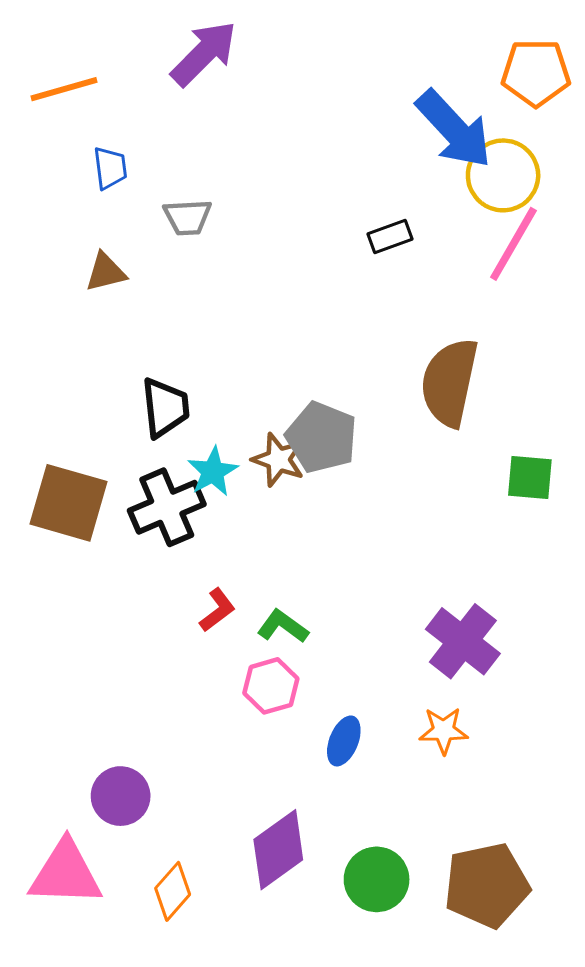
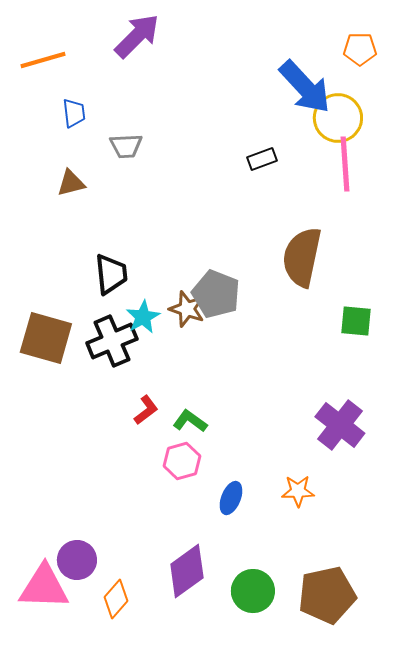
orange pentagon: (536, 73) -> (360, 49), size x0.7
pink line: (513, 244) -> (345, 164), turned -34
purple cross: (463, 641) -> (340, 425), moved
purple circle: (121, 796) -> (77, 560), moved

